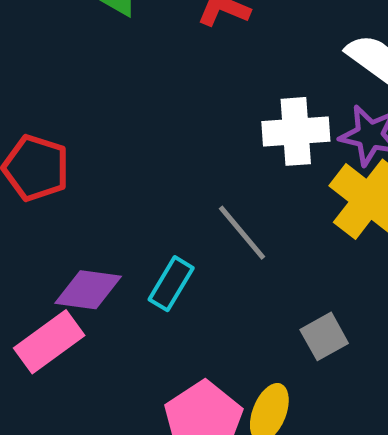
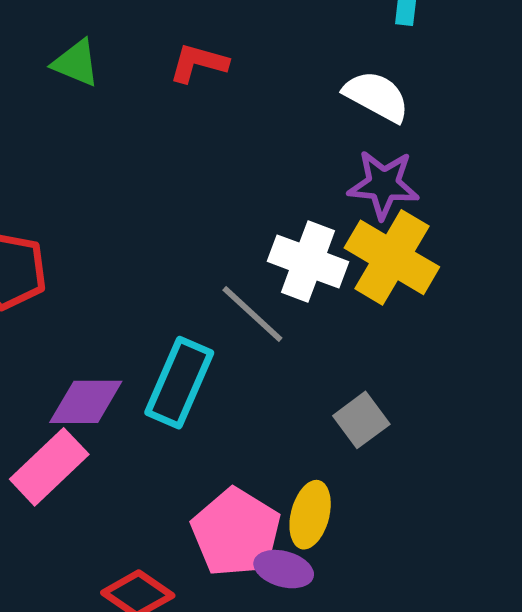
white cross: (296, 131) -> (308, 262), moved, turned 32
cyan rectangle: (171, 284) -> (179, 383), size x1.4

